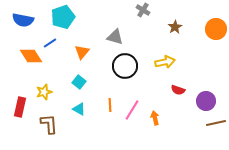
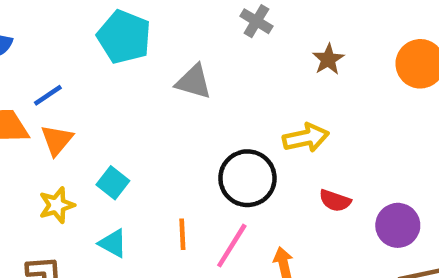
cyan pentagon: (63, 17) -> (124, 37), moved, turned -30
orange triangle: (82, 52) -> (57, 140), moved
black circle: (125, 66) -> (247, 178), moved
yellow star: (44, 92) -> (57, 205), moved

